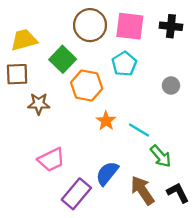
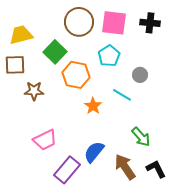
gray circle: (171, 86) -> (140, 75), moved
cyan line: (139, 130) -> (122, 95), moved

